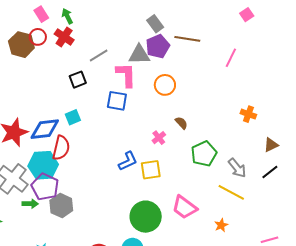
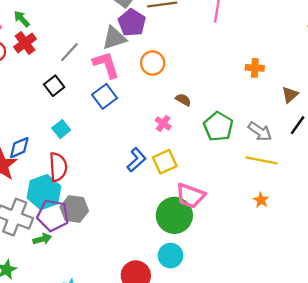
red cross: (64, 37) -> (25, 43), turned 36
blue square: (117, 101) -> (105, 96), turned -30
blue diamond: (45, 129) -> (19, 148), moved, size x0.7
gray hexagon: (61, 206) -> (74, 209), moved
pink trapezoid: (184, 207) -> (190, 196), moved

